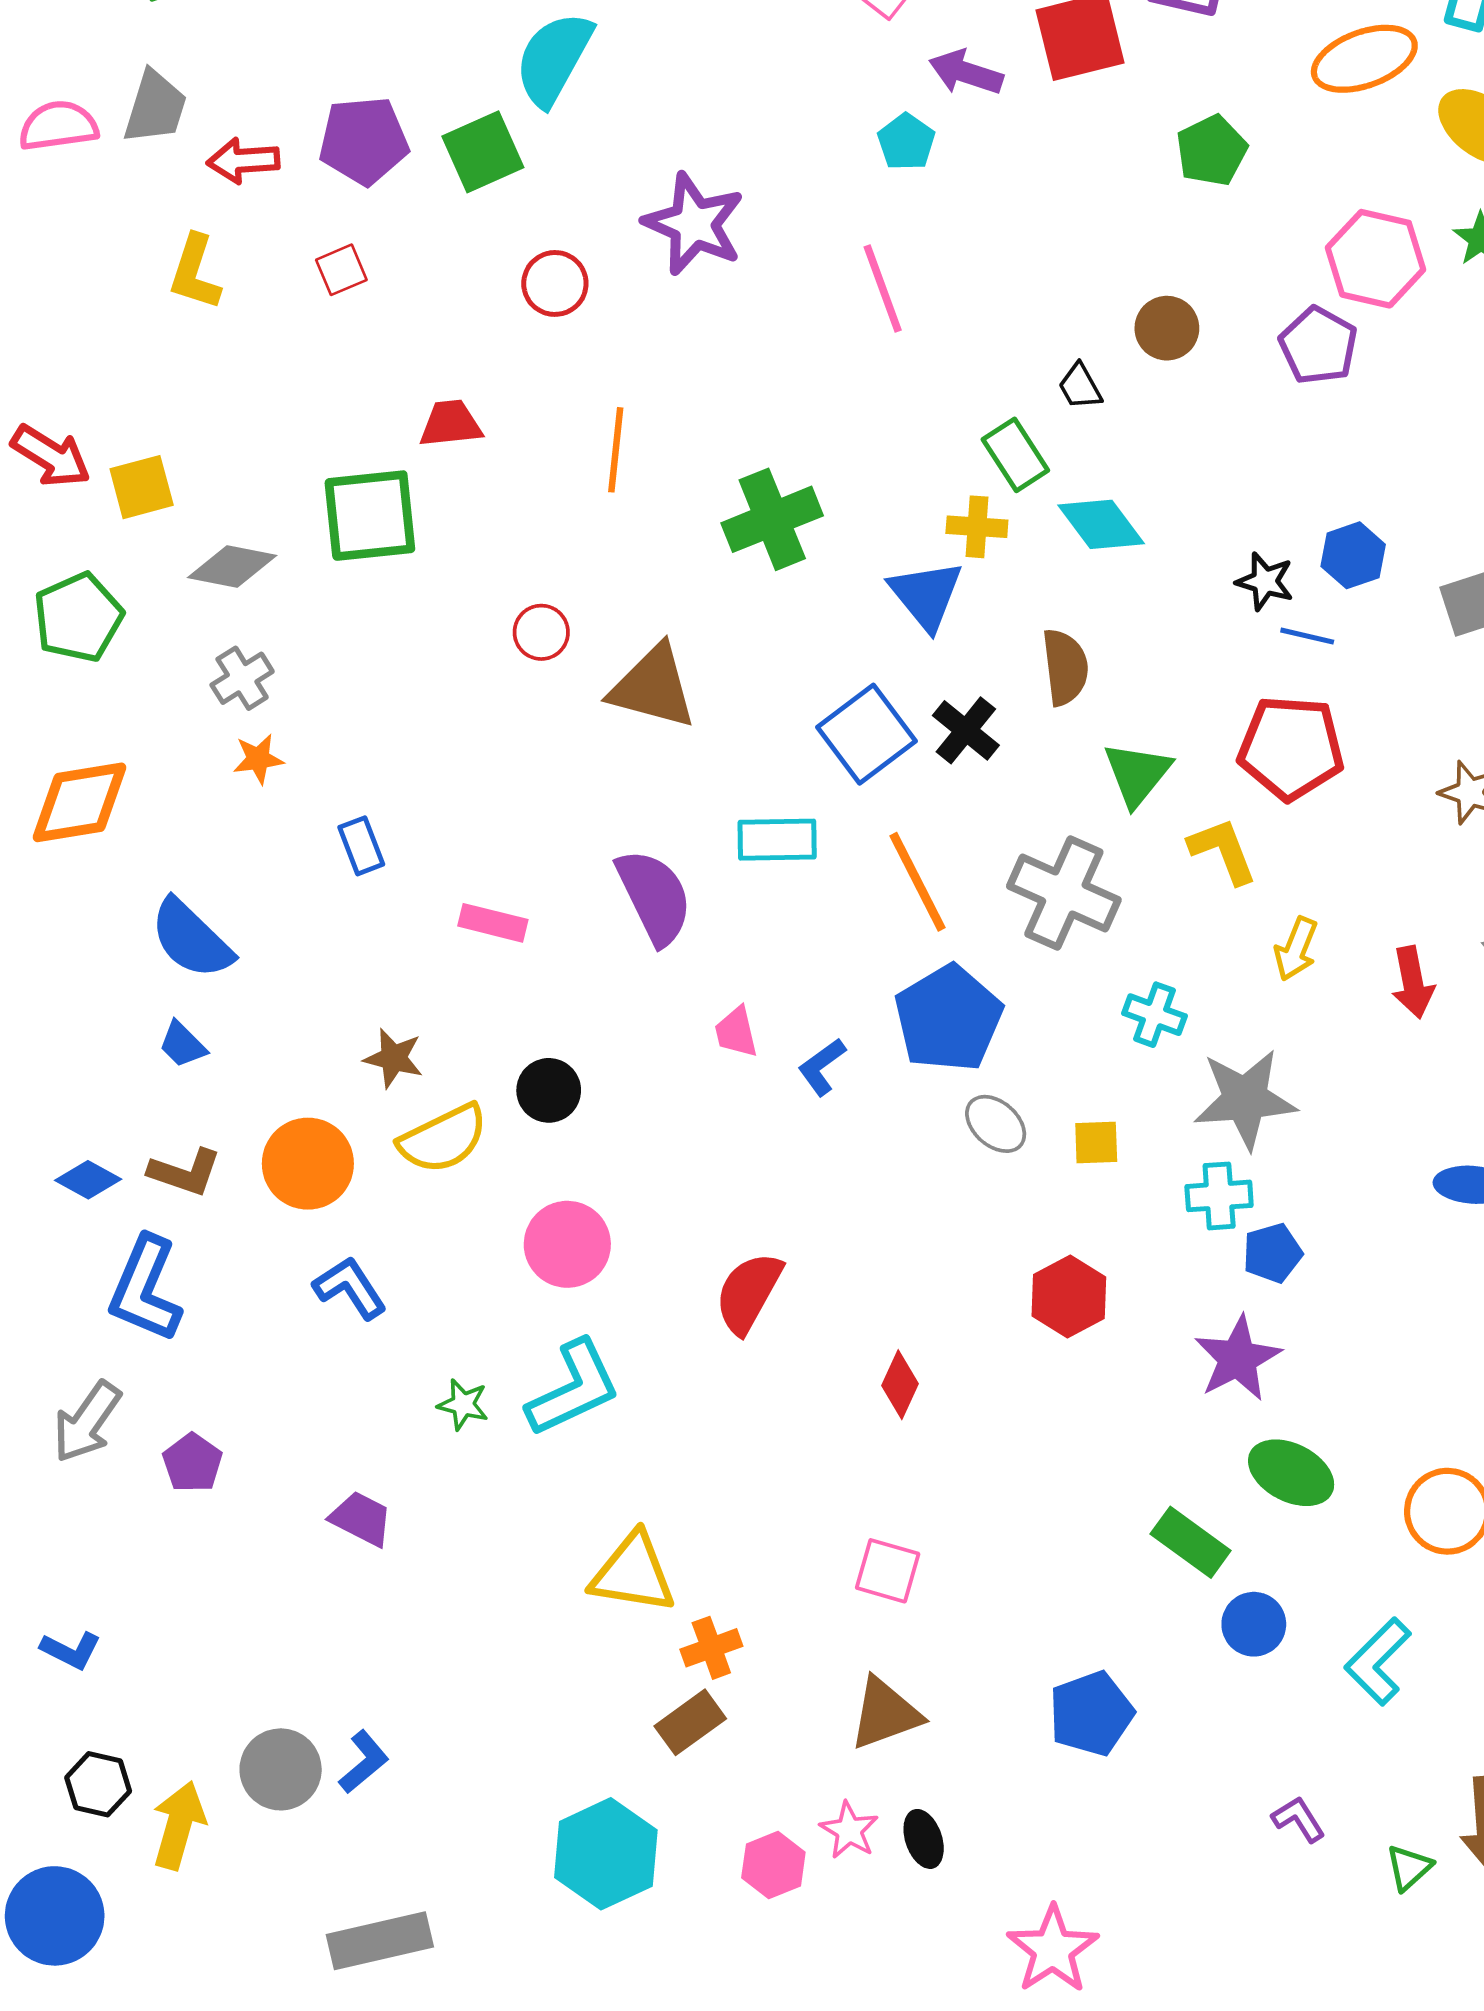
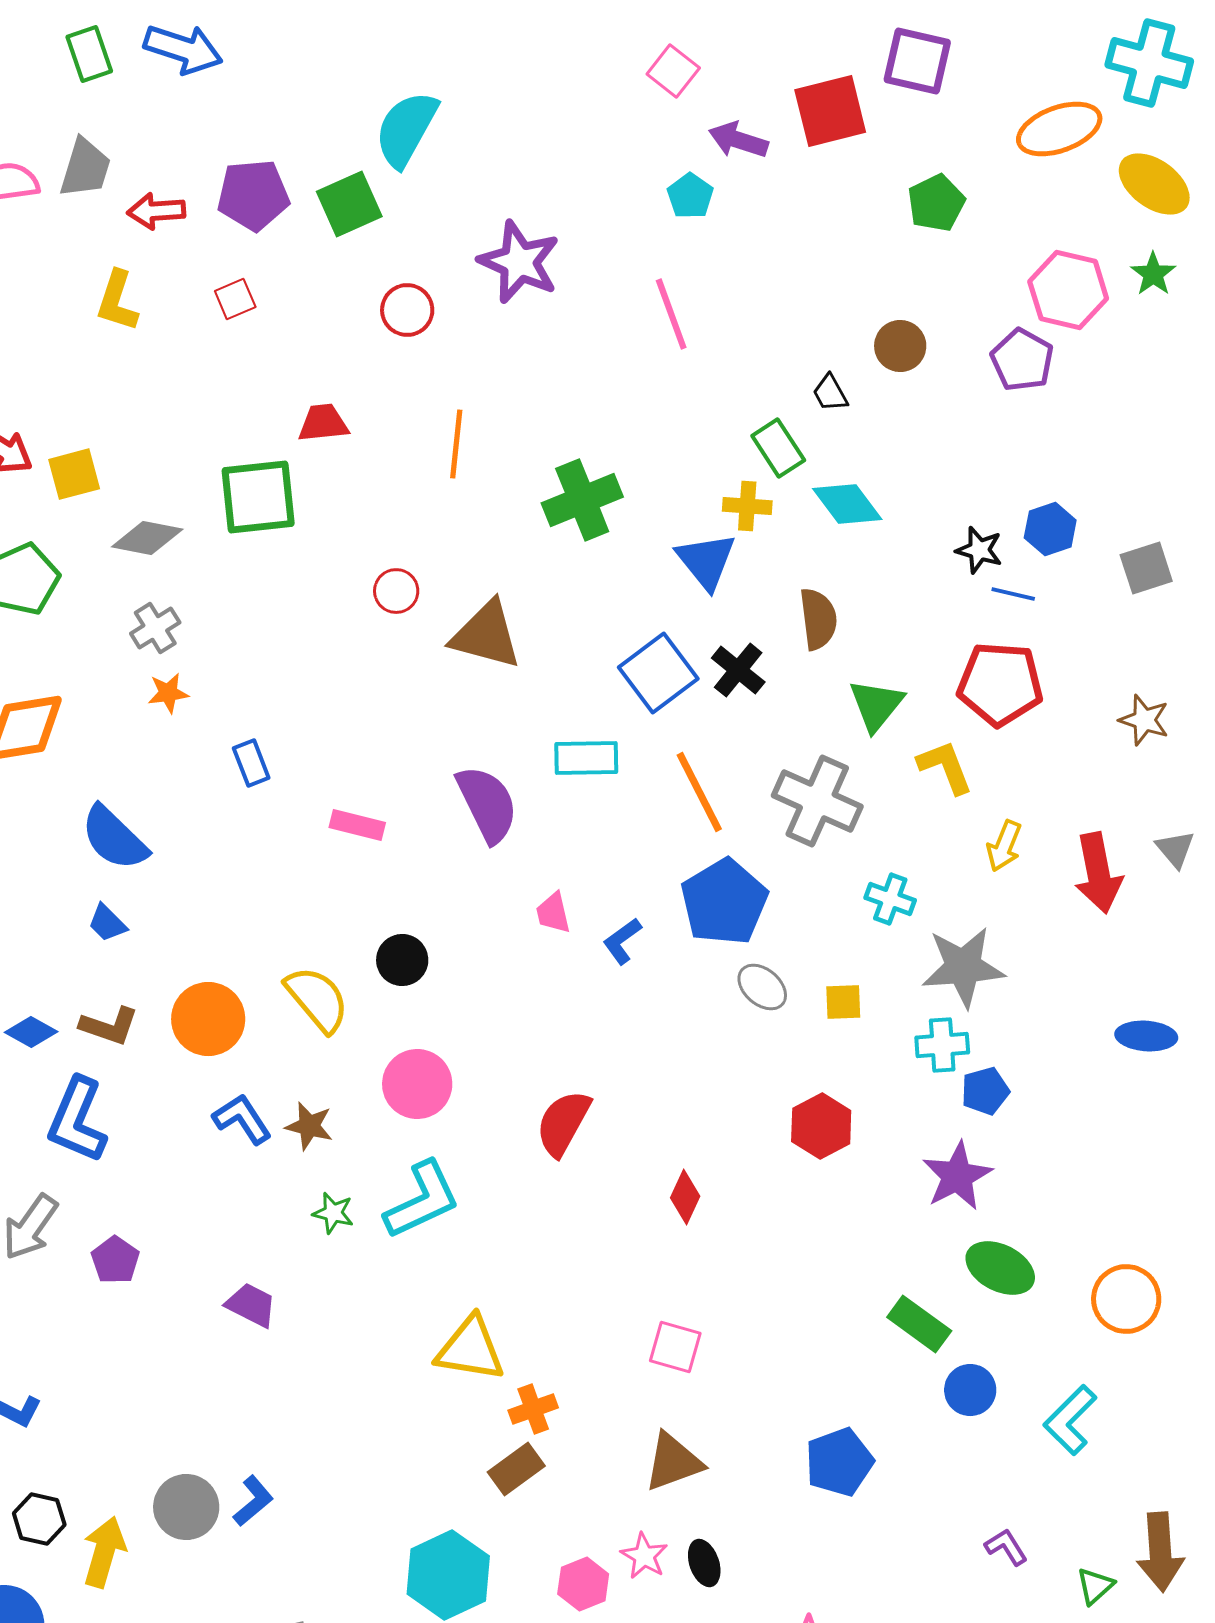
red arrow: (1413, 982) -> (1098, 873), size x1.4
brown star: (394, 1058) -> (309, 1126), moved
yellow semicircle: (443, 1139) -> (317, 999), turned -104

